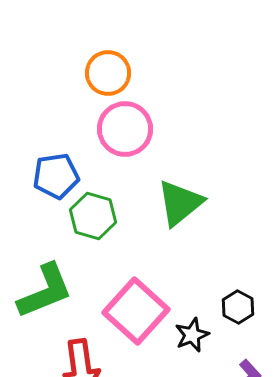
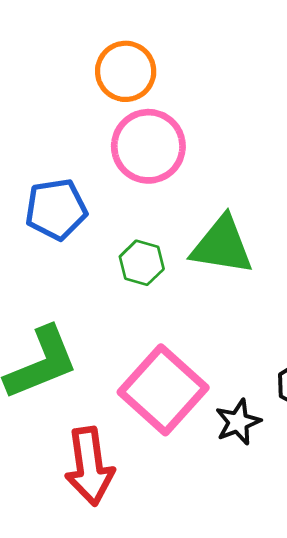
green triangle: (180, 203) -> (222, 245), turned 48
green hexagon: (93, 216) -> (142, 263), moved, size x0.7

